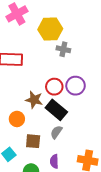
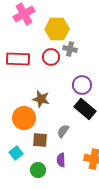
red circle: (54, 87) -> (51, 57), moved
black rectangle: (56, 110) -> (85, 109), moved
orange circle: (17, 119) -> (24, 118), size x1.5

